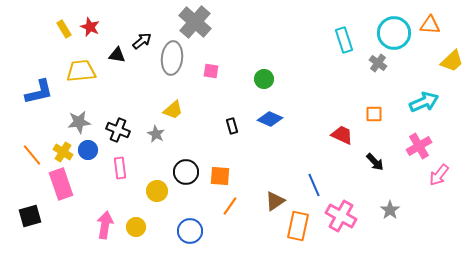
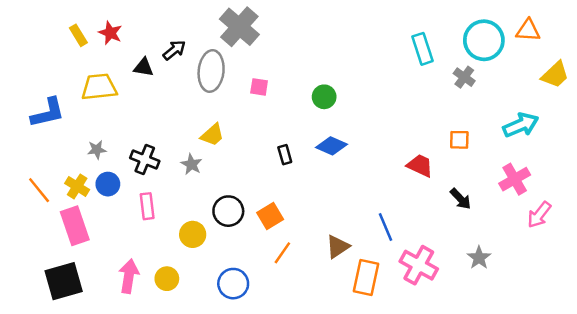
gray star: (79, 122) -> (97, 150), size x0.7
orange square: (220, 176) -> (270, 216), turned -35
black square: (30, 216) -> (64, 281), moved, size x1.4

